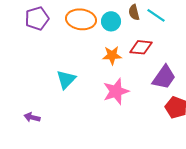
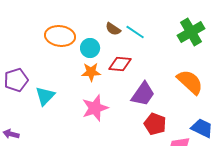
brown semicircle: (134, 12) -> (113, 29), turned -42
purple pentagon: (37, 18) -> (16, 80), moved
cyan circle: (111, 21) -> (90, 48), moved

